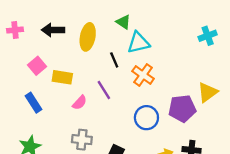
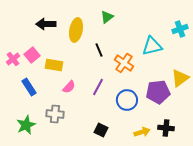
green triangle: (123, 22) -> (107, 17), turned 48
pink cross: (15, 30) -> (13, 59), moved, turned -32
cyan triangle: (138, 43) -> (152, 46), moved
purple line: (104, 90) -> (98, 87), moved, turned 60
gray cross: (82, 140) -> (55, 114), moved

